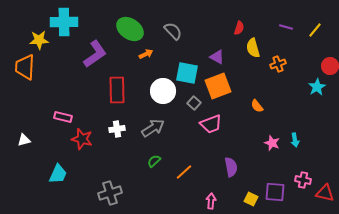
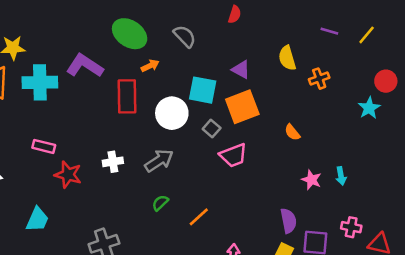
cyan cross: (64, 22) -> (40, 82), moved
red semicircle: (239, 28) -> (235, 14), moved
purple L-shape: (95, 54) -> (85, 66), turned -112
red rectangle: (117, 90) -> (127, 96), moved
purple semicircle: (231, 167) -> (288, 221), moved

